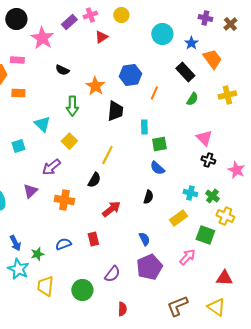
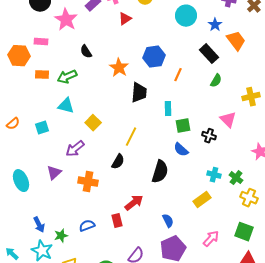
black semicircle: (62, 70) -> (86, 52), turned 32
yellow cross: (227, 95) -> (251, 97), moved
green arrow: (72, 106) -> (67, 77), moved, turned 66
cyan triangle: (42, 124) -> (66, 106), turned -30
black cross: (208, 160) -> (209, 136), moved
black semicircle: (148, 197) -> (160, 172), moved, size x1.6
red arrow: (111, 209) -> (134, 203), moved
green square: (205, 235) -> (244, 232), moved

